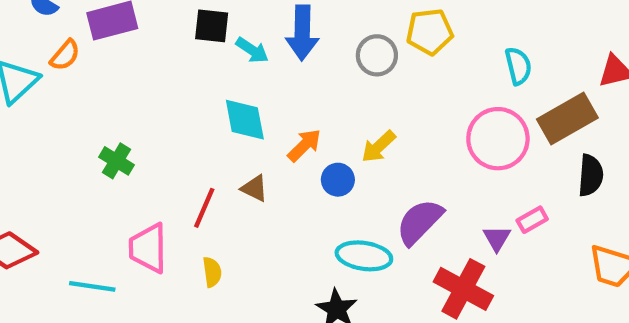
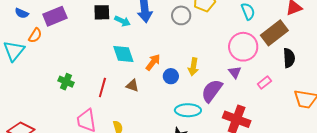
yellow arrow: (379, 147) -> (193, 67), moved, turned -30
red line: (204, 208) -> (102, 87), moved
purple triangle: (497, 238) -> (235, 72), moved

